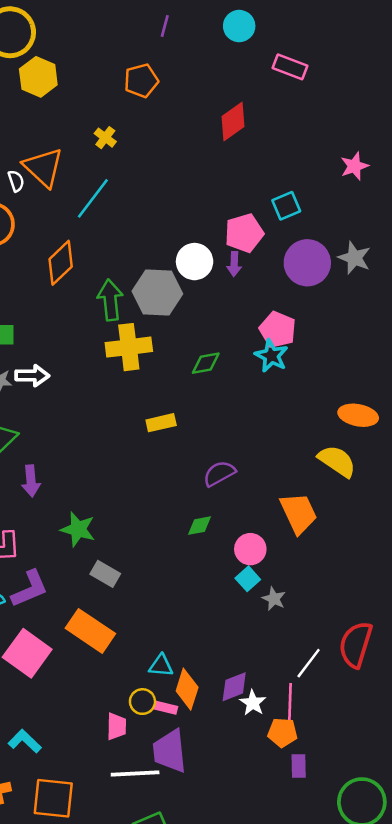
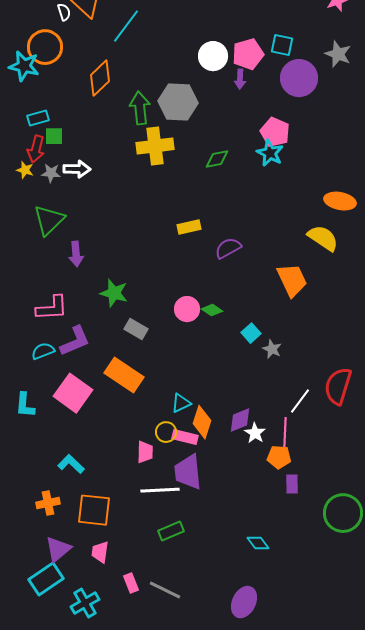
cyan square: (286, 206) -> (282, 45), moved, turned 35
gray star: (354, 258) -> (338, 54), moved
white circle: (195, 262) -> (213, 56), moved
yellow rectangle: (161, 423) -> (189, 227), moved
green diamond: (199, 526) -> (212, 310), moved, turned 45
pink circle: (250, 549) -> (187, 309), moved
cyan triangle: (161, 666) -> (181, 403), turned -30
pink rectangle: (166, 708) -> (185, 437), size x1.4

